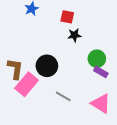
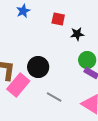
black star: (74, 35) -> (77, 34), moved

